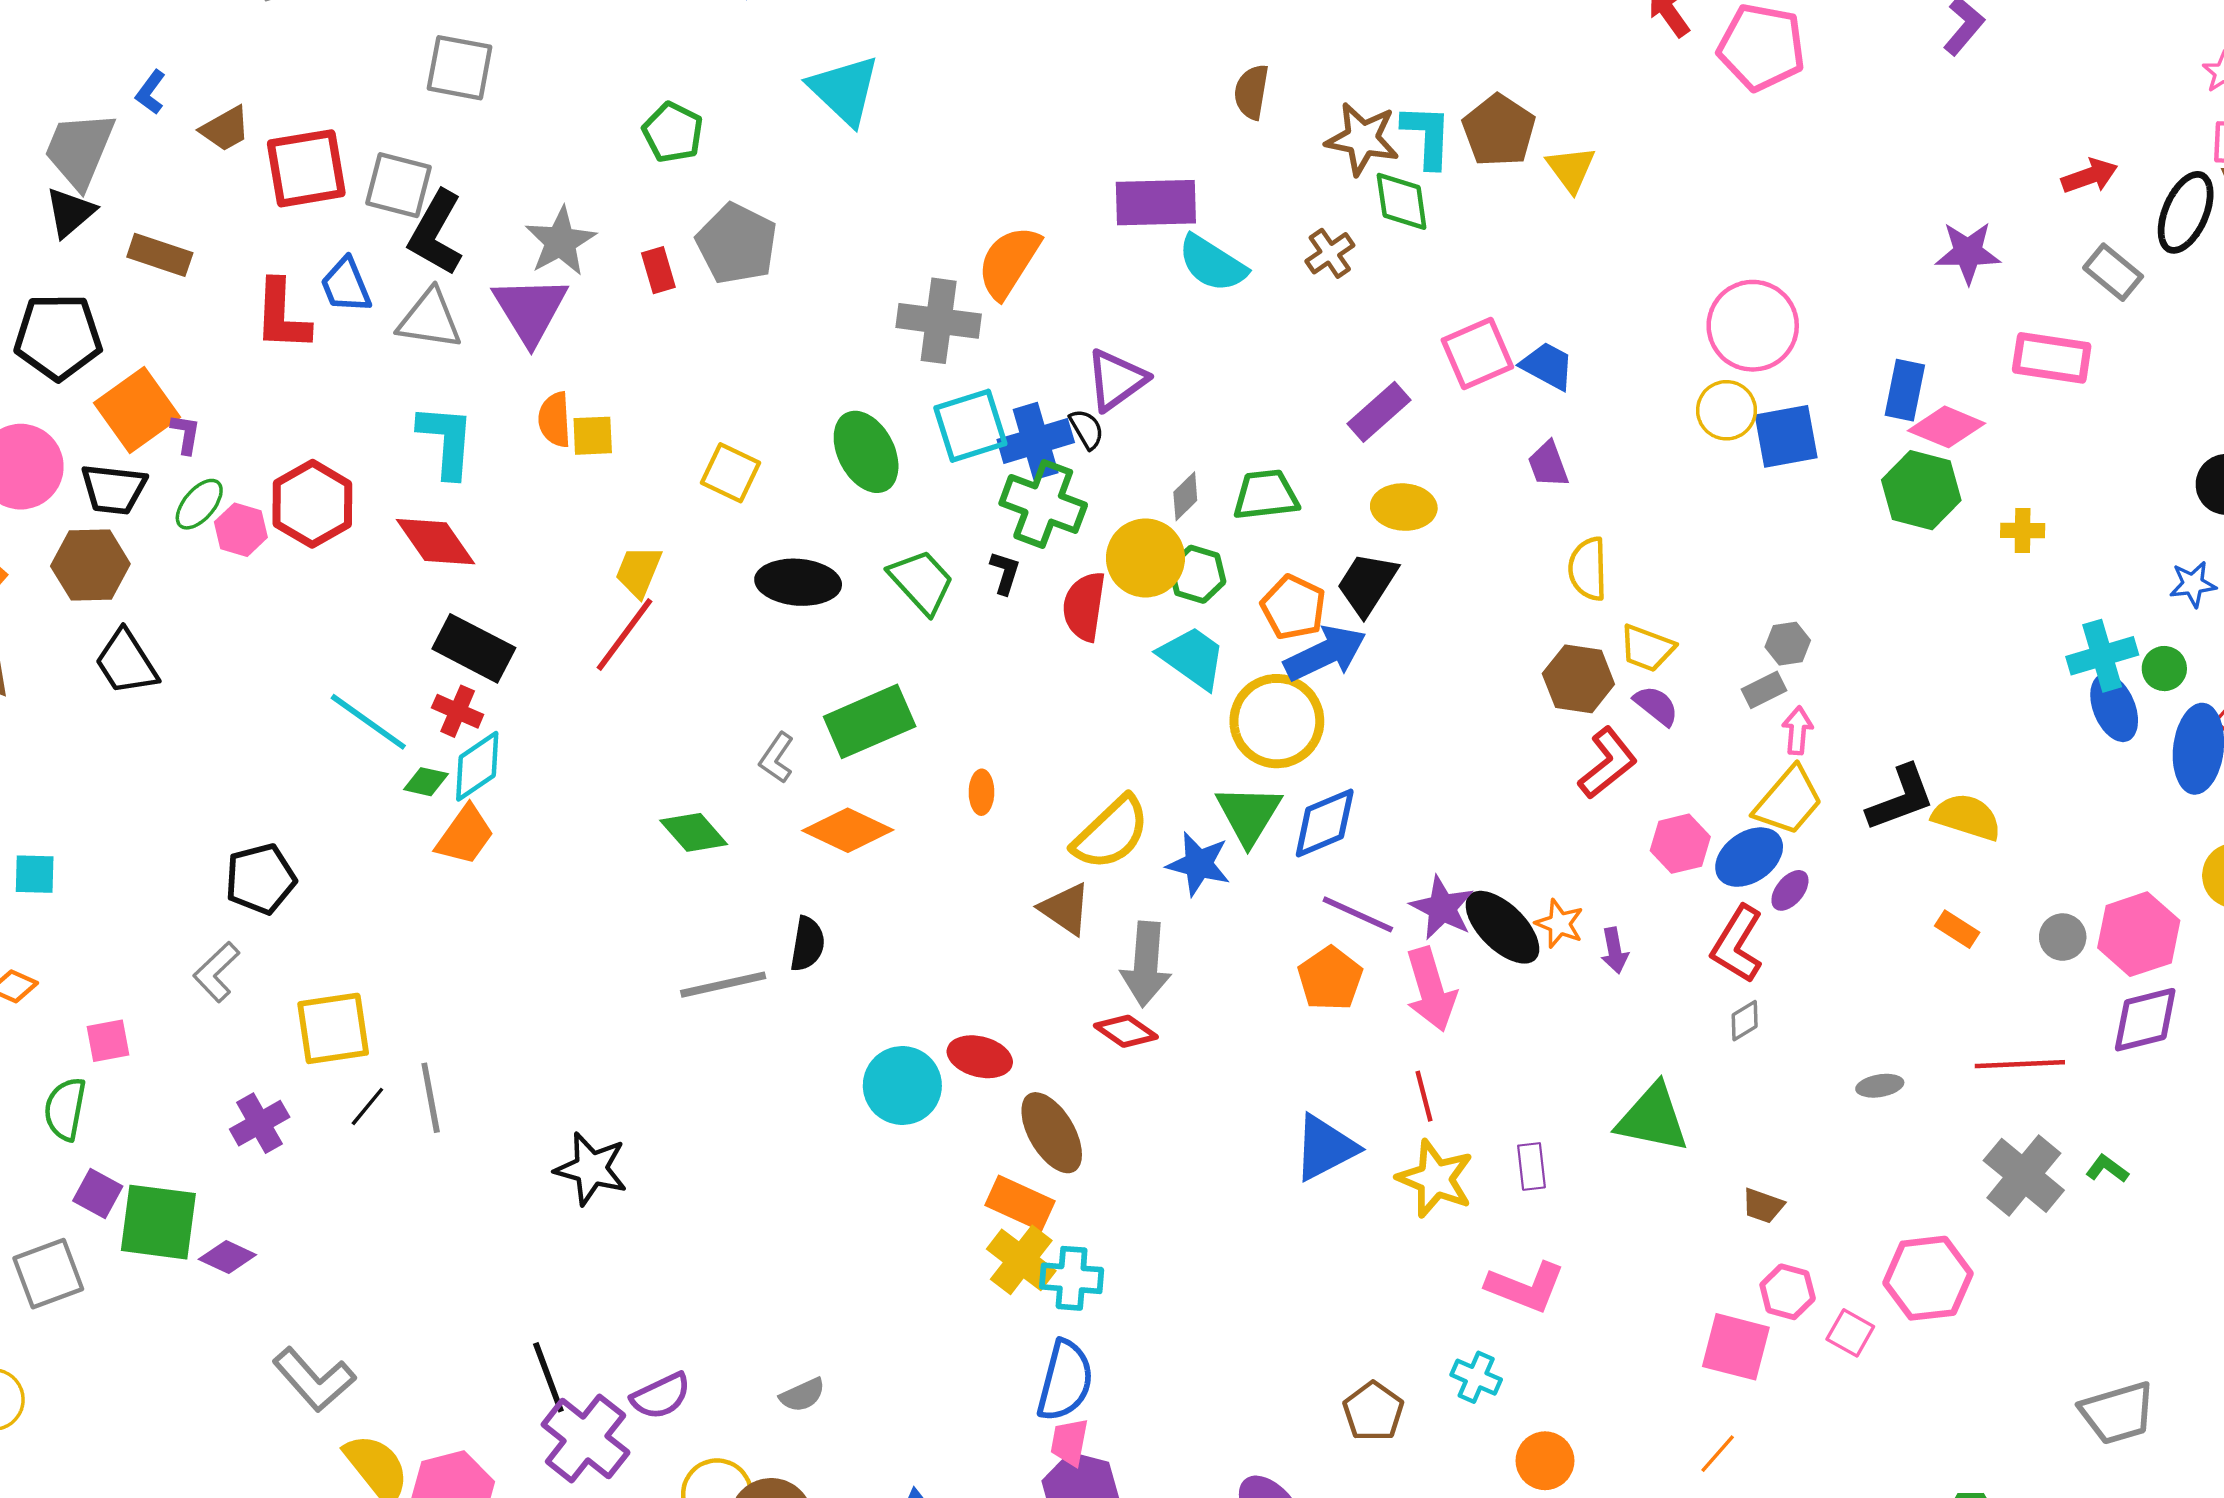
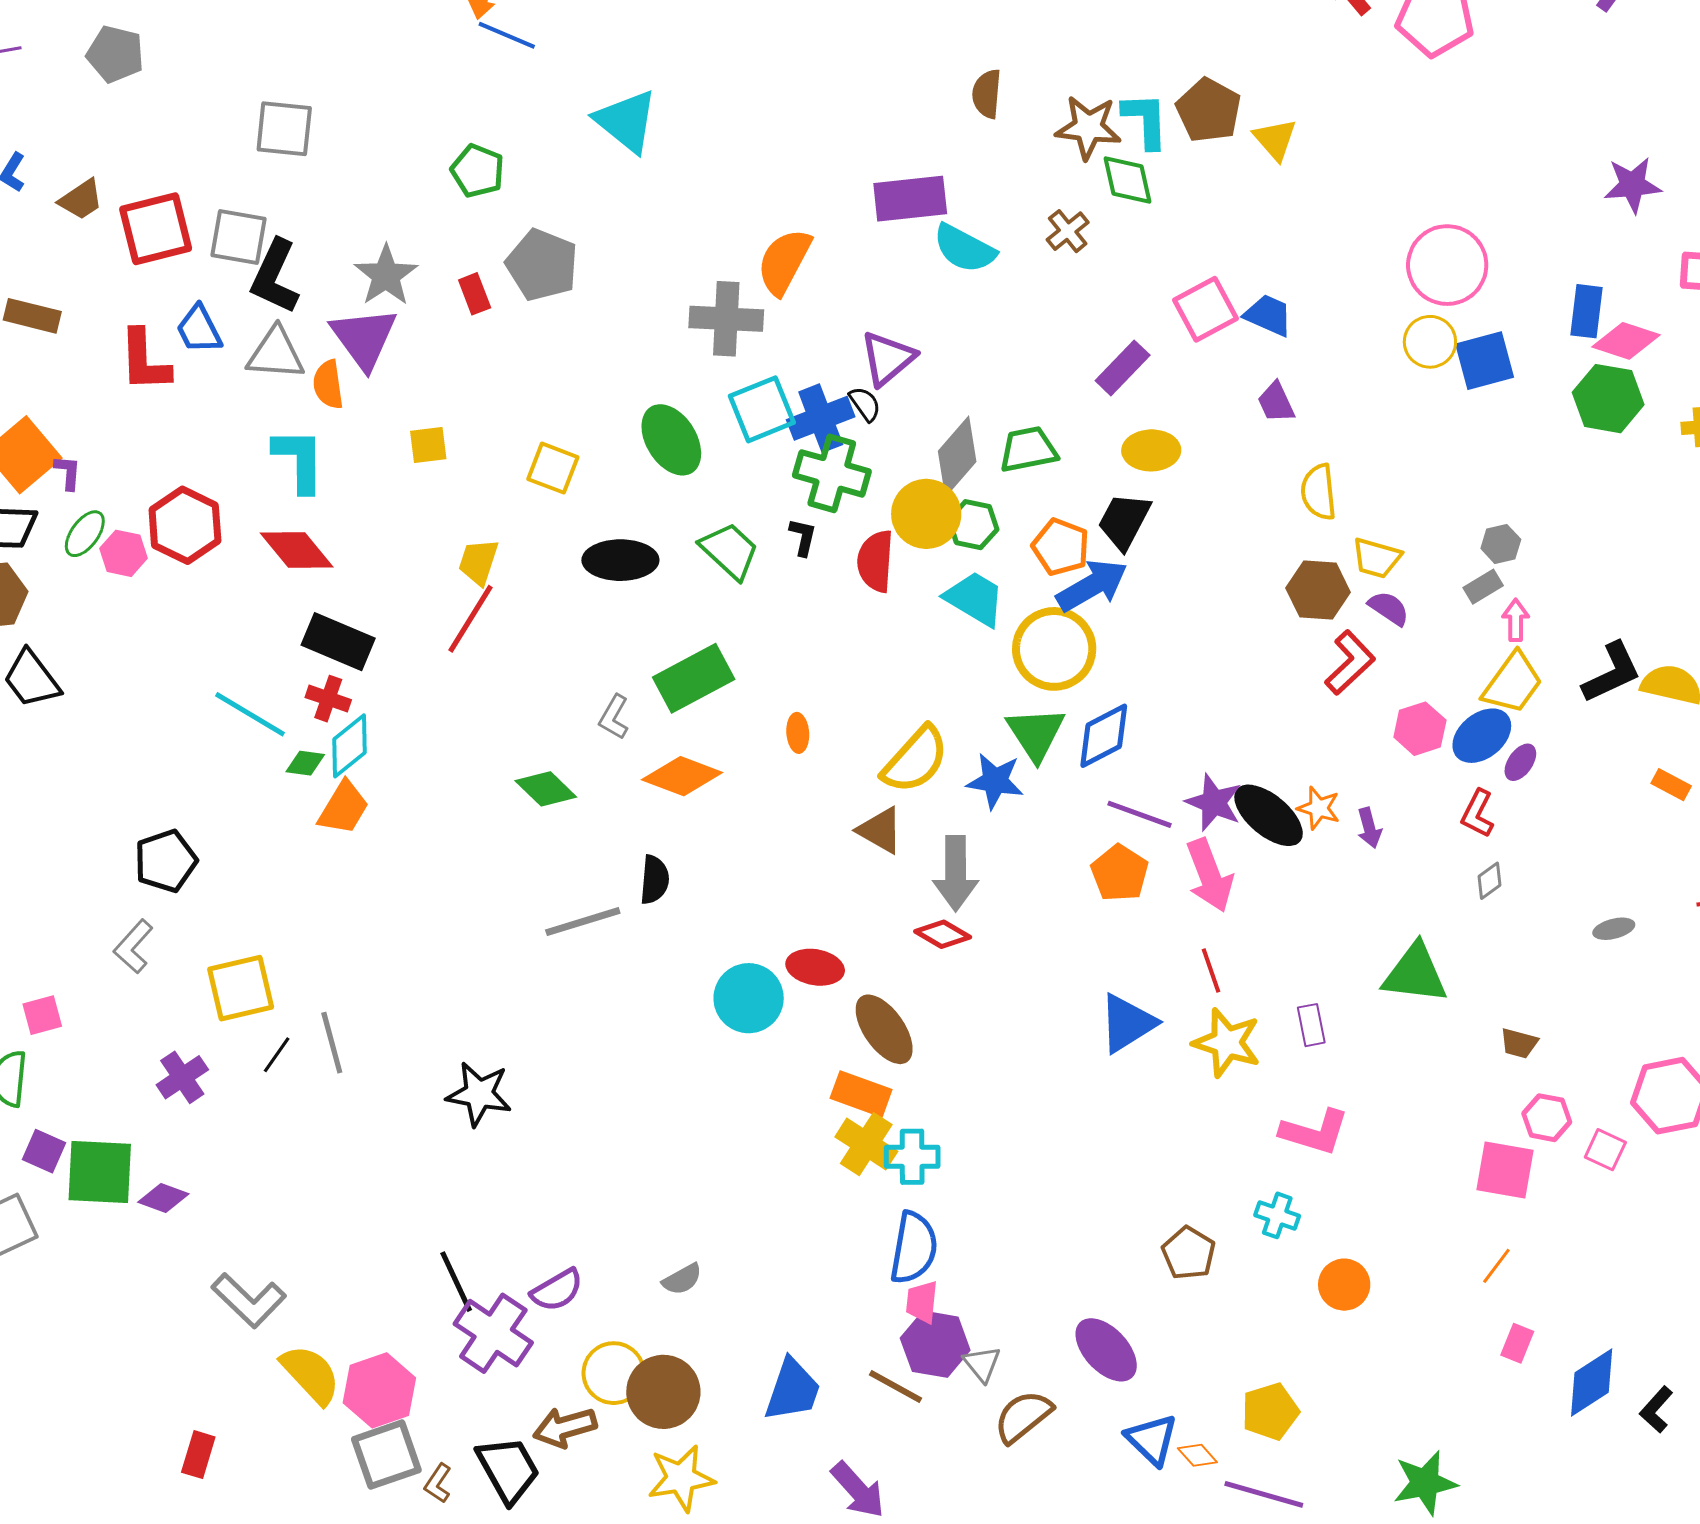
orange semicircle: (555, 420) -> (328, 384), moved
gray diamond: (1185, 496) -> (957, 456), size x1.8
red L-shape: (1737, 944) -> (1478, 814), size x0.7

